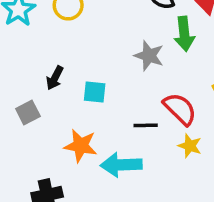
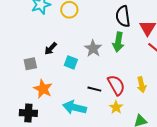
green arrow: (184, 34) -> (118, 42), moved
gray star: (149, 56) -> (93, 48), moved
orange star: (81, 146) -> (43, 89), moved

